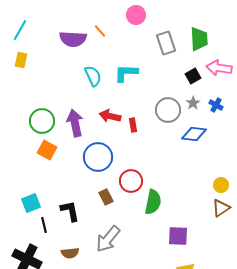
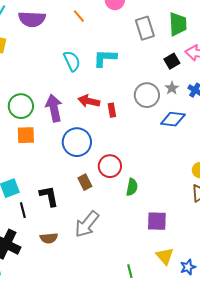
purple semicircle: (73, 39) -> (32, 19), moved
orange square: (47, 150) -> (26, 135), turned -30
green semicircle: (153, 202) -> (132, 187), size x0.7

